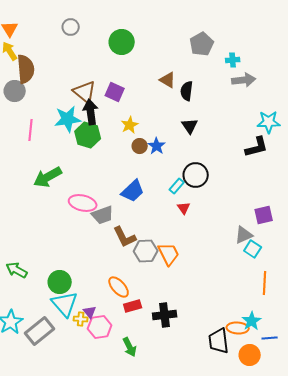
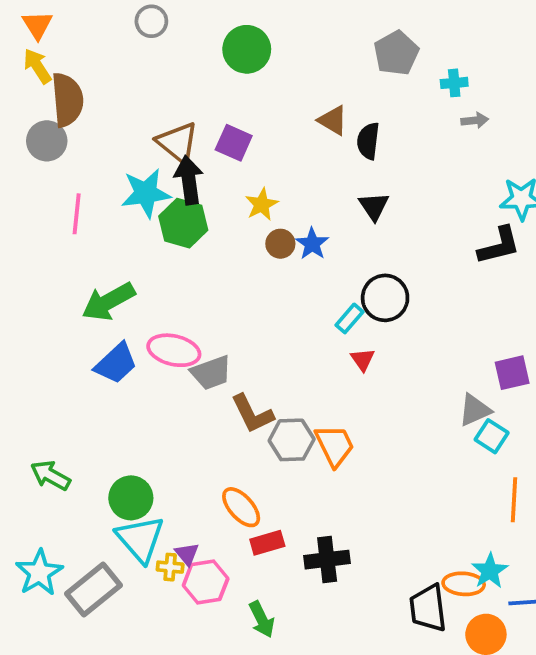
gray arrow: (244, 80) -> (475, 120), size x0.6
blue trapezoid: (133, 191) -> (116, 363), moved

